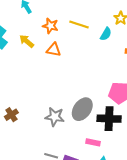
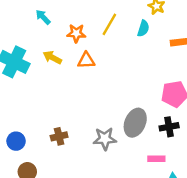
yellow line: (79, 24) -> (109, 24), turned -66
brown cross: (11, 115) -> (59, 136), moved, turned 32
black cross: (109, 119) -> (169, 127), size x0.7

